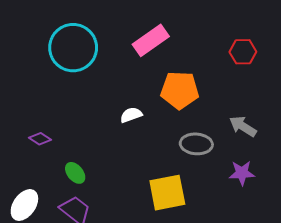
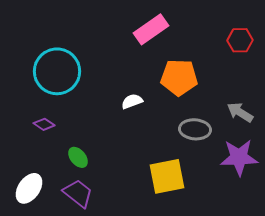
cyan circle: (73, 48) -> (57, 71), moved
purple star: (242, 173) -> (239, 157), size x1.5

